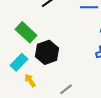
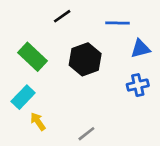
black hexagon: (47, 52) -> (85, 59), moved

